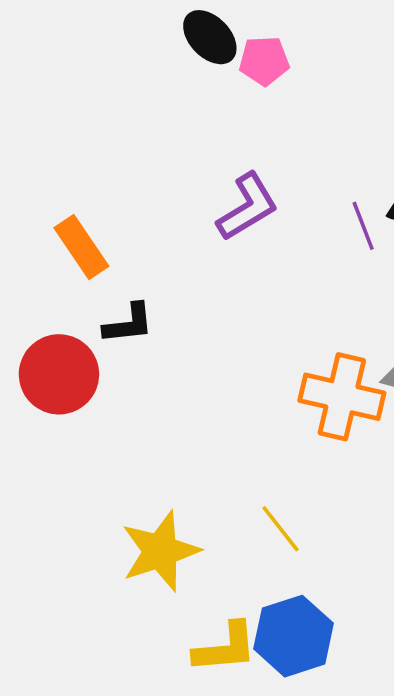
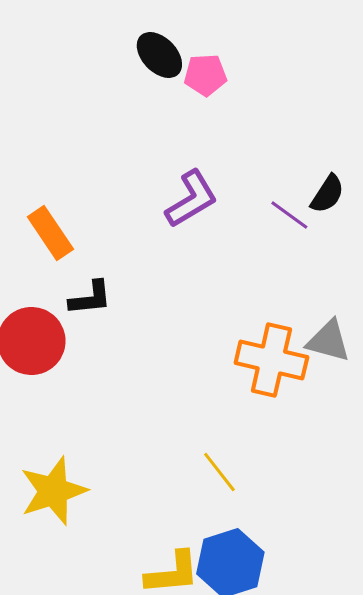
purple line: (363, 226) -> (289, 215), turned -33
yellow star: (160, 551) -> (53, 491), moved

